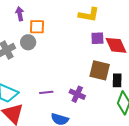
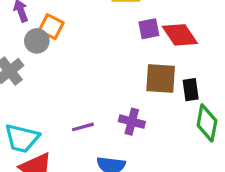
orange square: (37, 27) -> (51, 27), turned 35
gray circle: (28, 42) -> (37, 41), moved

